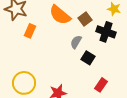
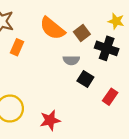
gray semicircle: (76, 42) -> (71, 60), turned -120
red rectangle: (101, 85) -> (110, 97), moved

